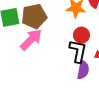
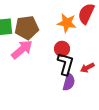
red circle: (81, 35) -> (62, 49), moved

